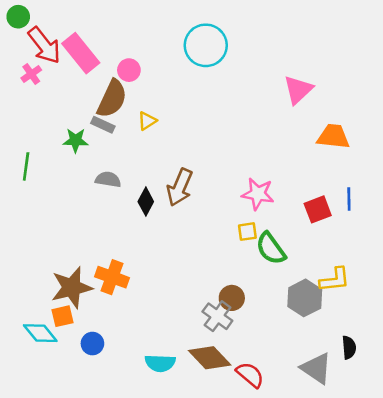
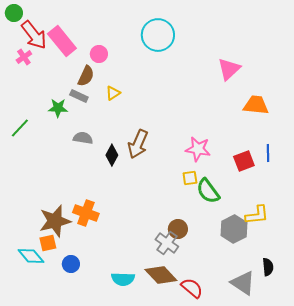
brown semicircle: (112, 99) -> (86, 76), size x0.7
green line: (26, 166) -> (20, 128), turned 35

